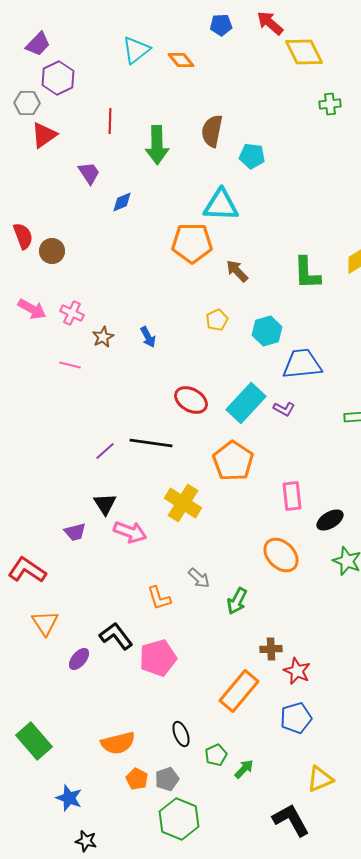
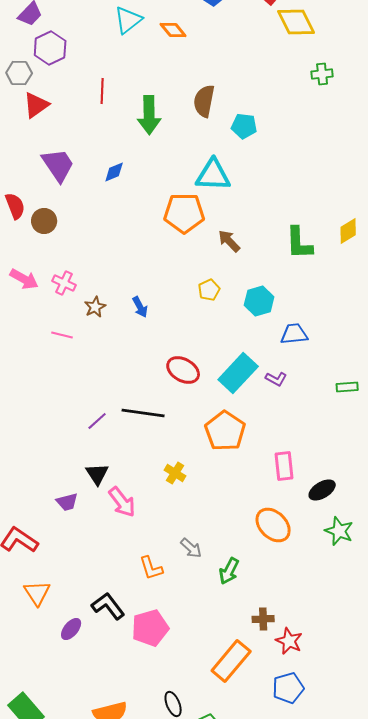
purple trapezoid: (89, 173) -> (58, 165), moved, size x1.5
blue trapezoid: (302, 364) -> (294, 334), size x0.7
yellow cross: (183, 503) -> (175, 473), size x0.6
pink arrow: (130, 532) -> (122, 502), turned 32

